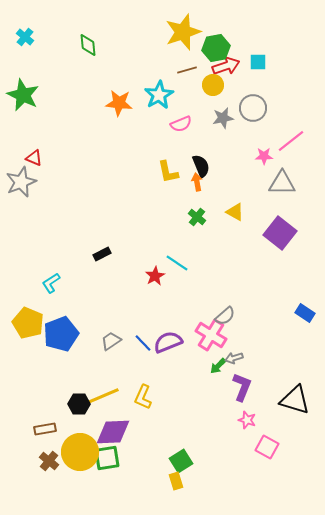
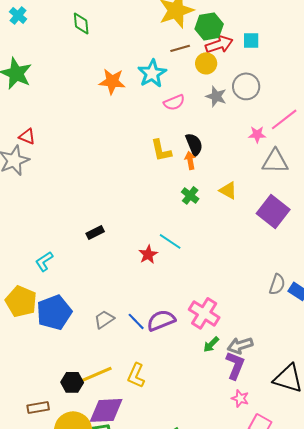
gray star: (223, 118) -> (216, 96), turned 30
gray semicircle: (225, 316) -> (277, 284), moved, turned -30
gray arrow: (234, 358) -> (240, 345), moved, size x1.4

